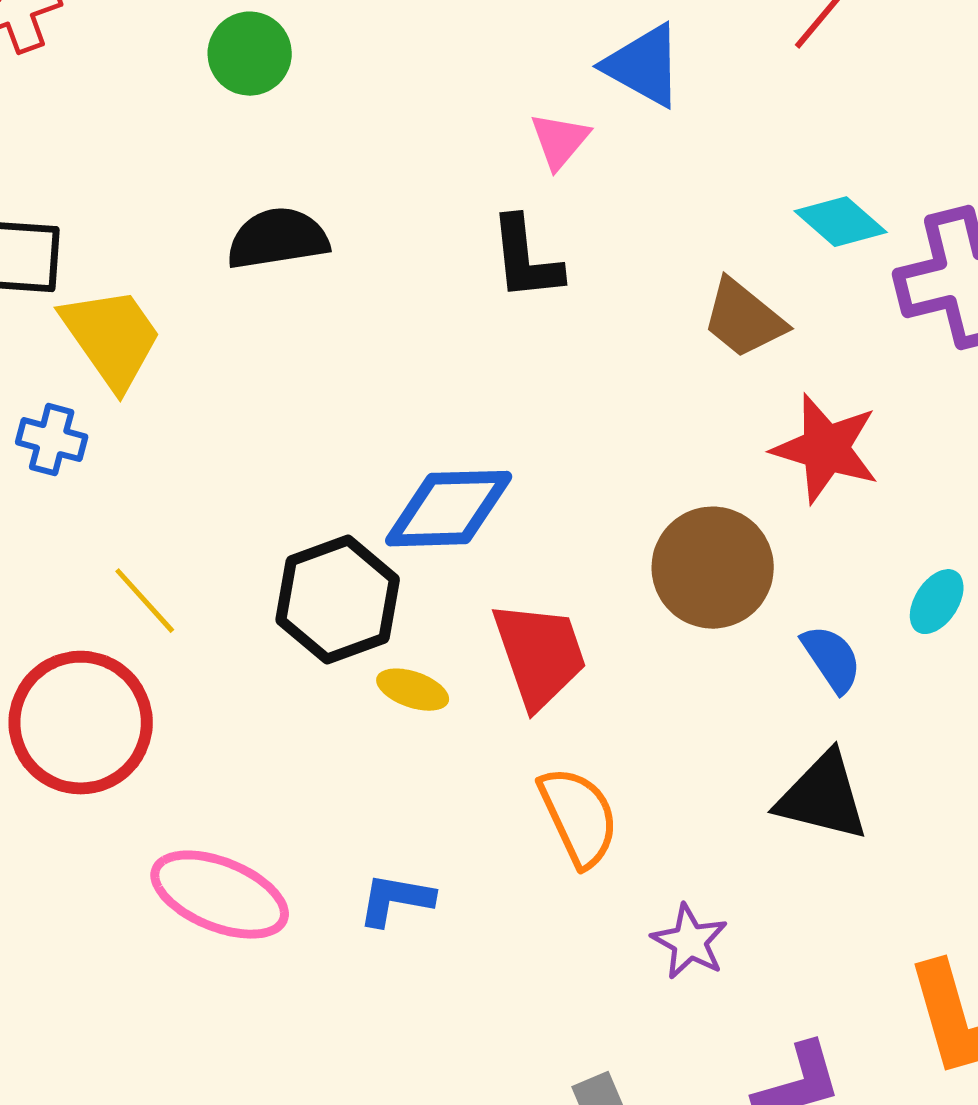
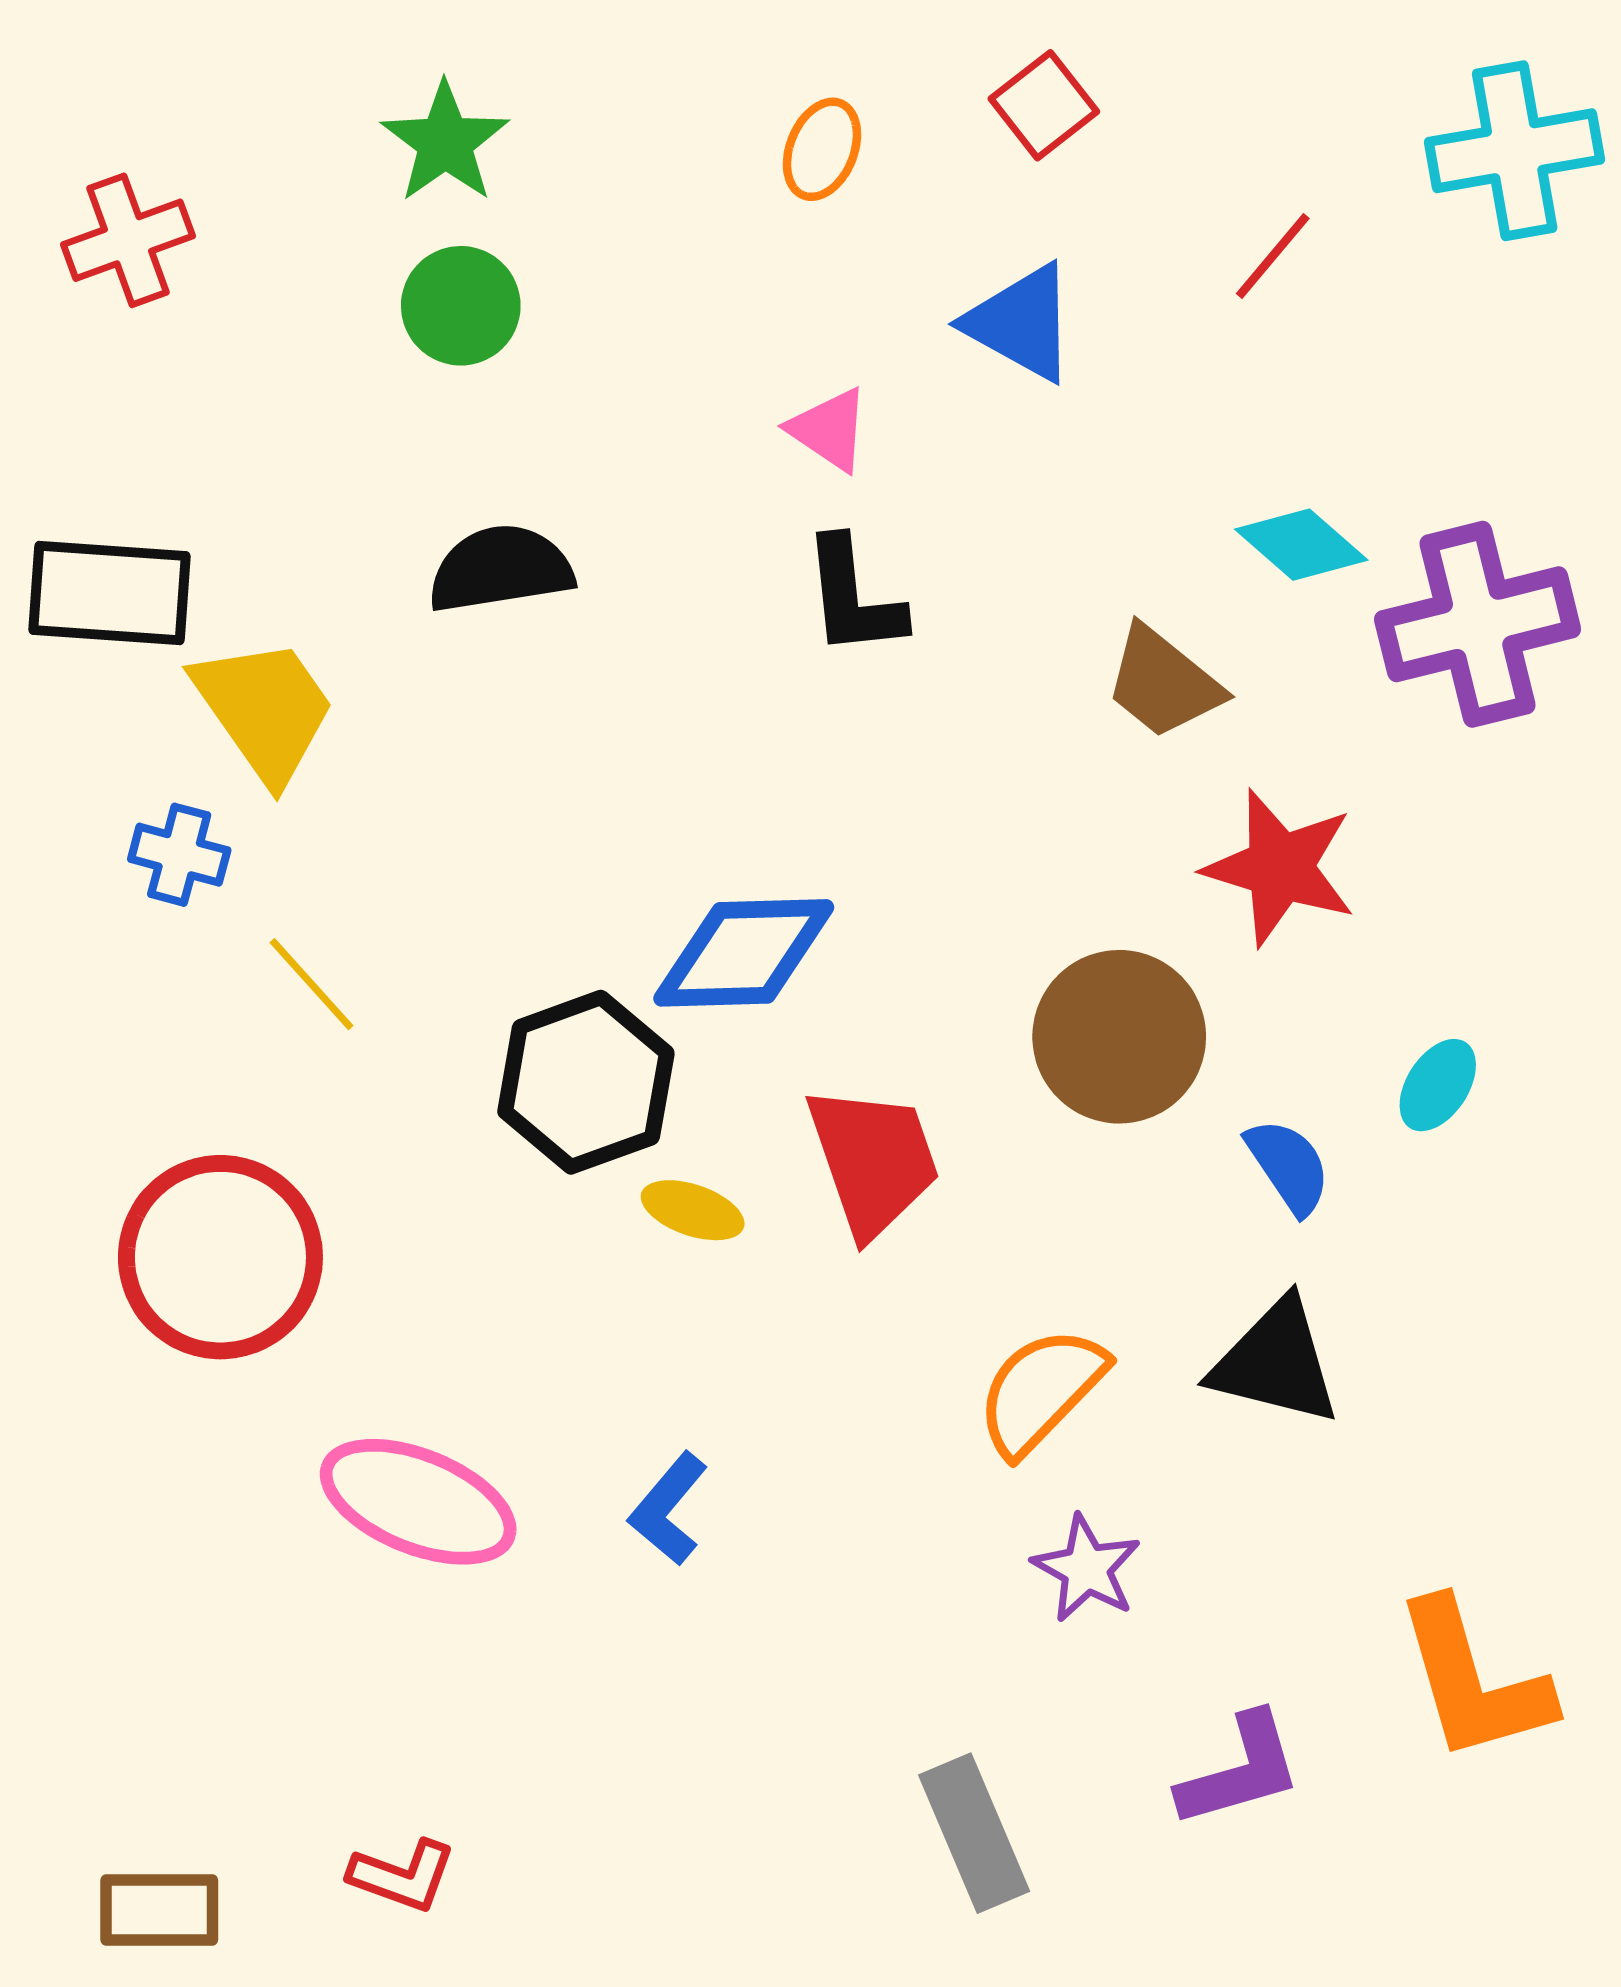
pink triangle: (560, 141) -> (829, 429), moved, turned -36
yellow line: (145, 601) -> (311, 984), moved
orange semicircle: (579, 817) -> (1041, 1391), moved, turned -111
blue L-shape: (396, 900) -> (668, 1509), turned -60

